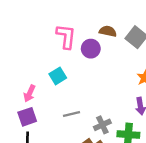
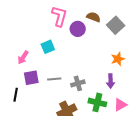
purple square: (27, 117) -> (31, 78), moved
gray cross: (102, 125) -> (78, 83), moved

